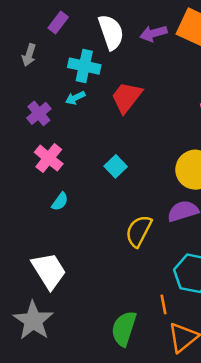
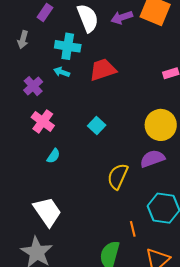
red trapezoid: (127, 97) -> (103, 70), turned 36
cyan arrow: (75, 98) -> (62, 72), turned 49
orange line: (164, 304) -> (133, 229), moved

